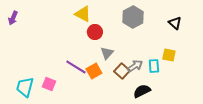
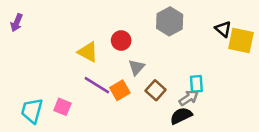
yellow triangle: (83, 14) -> (88, 52), moved
yellow square: (169, 55) -> (241, 40), moved, size x1.5
gray arrow: (135, 66) -> (189, 98), moved

